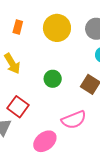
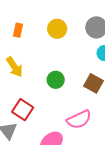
yellow circle: (57, 28) -> (57, 29), size x0.7

